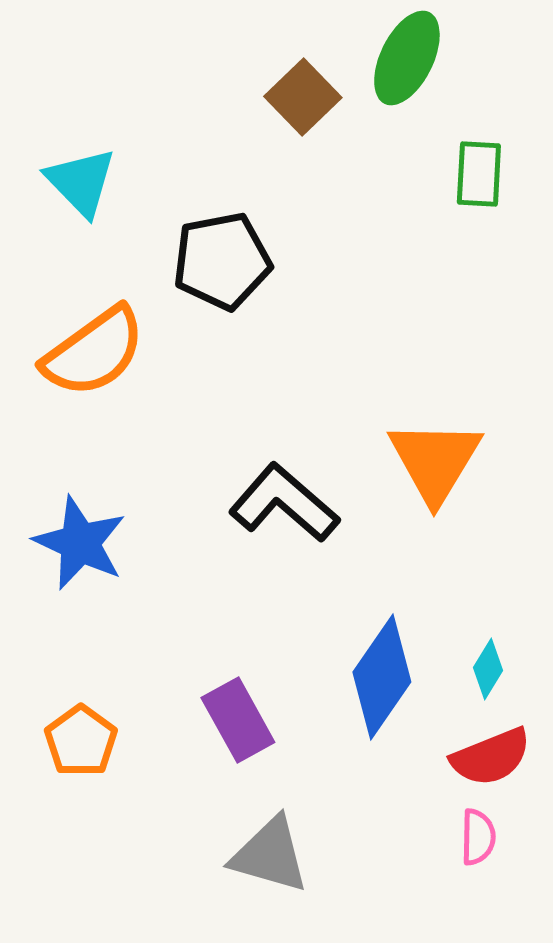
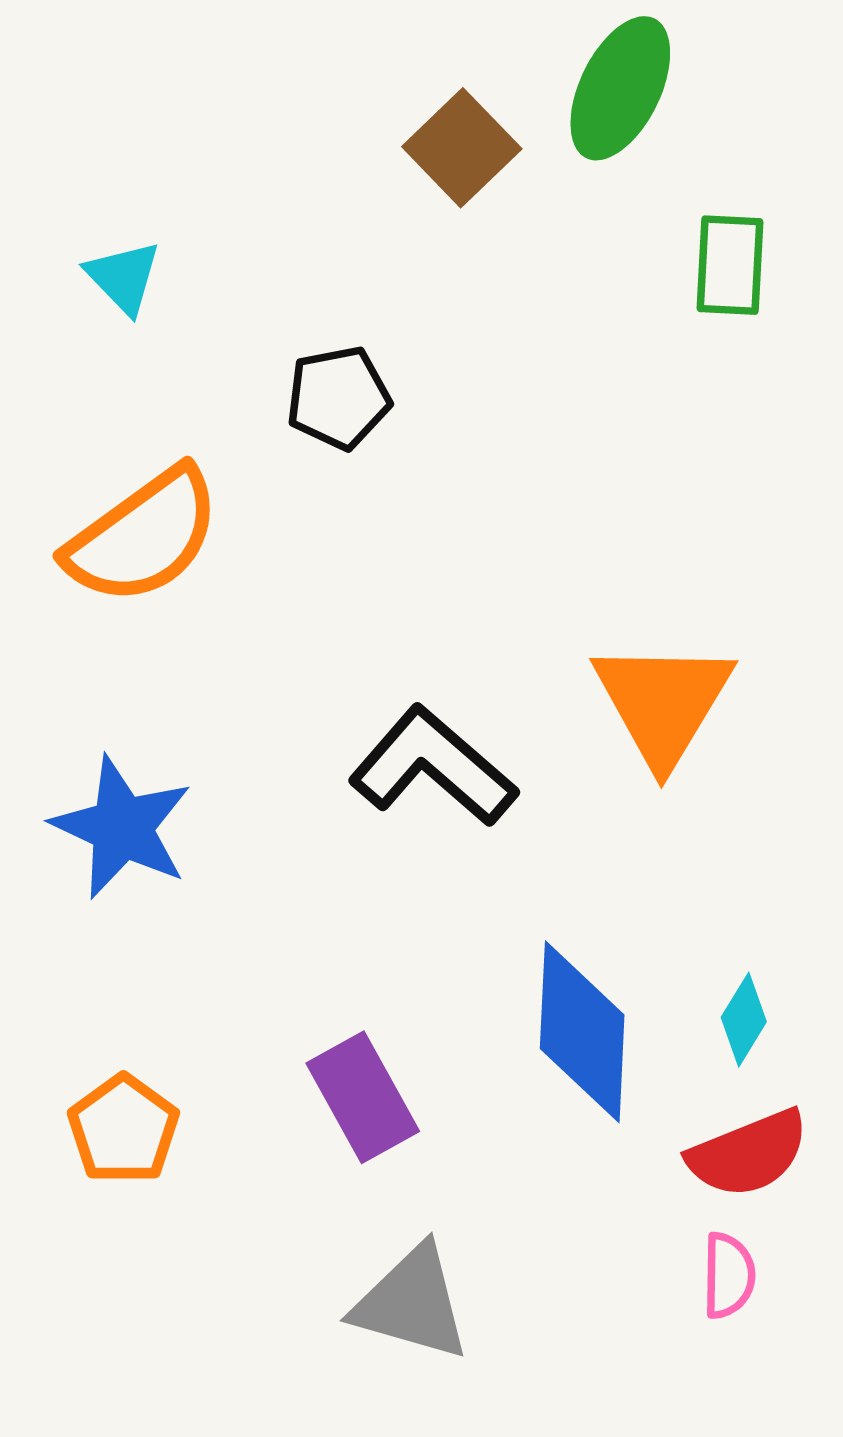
cyan triangle: (81, 182) -> (123, 277), size x0.7
black pentagon: (222, 261) -> (338, 398), size x0.7
blue diamond: (382, 677) -> (582, 1032), turned -32

